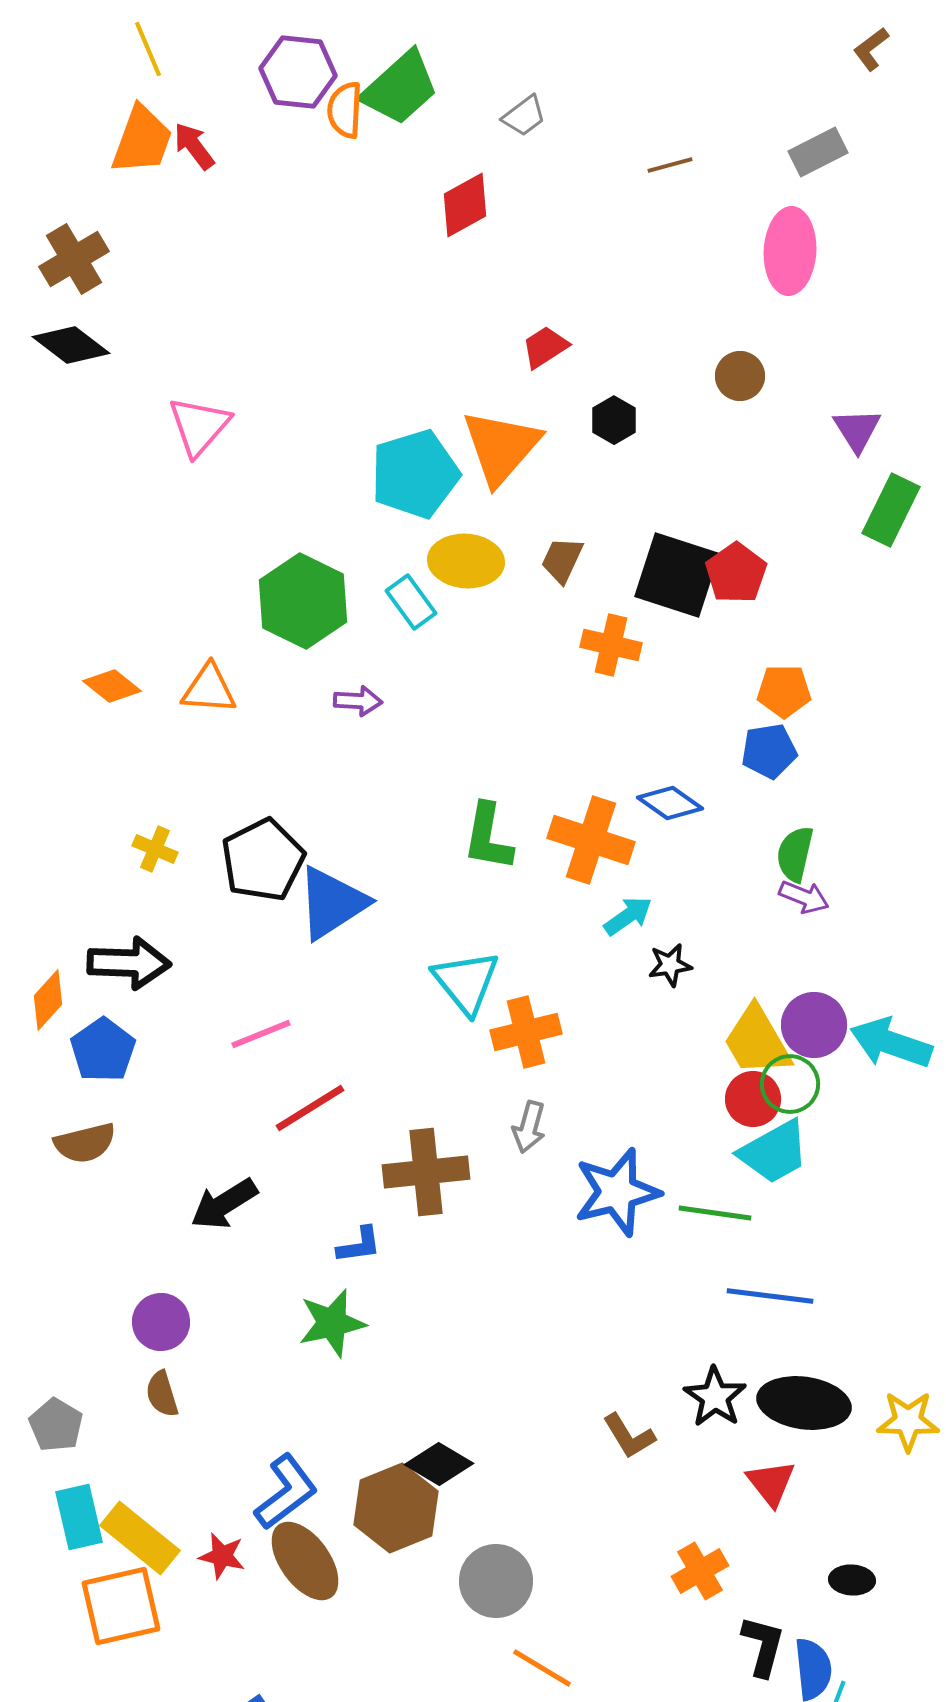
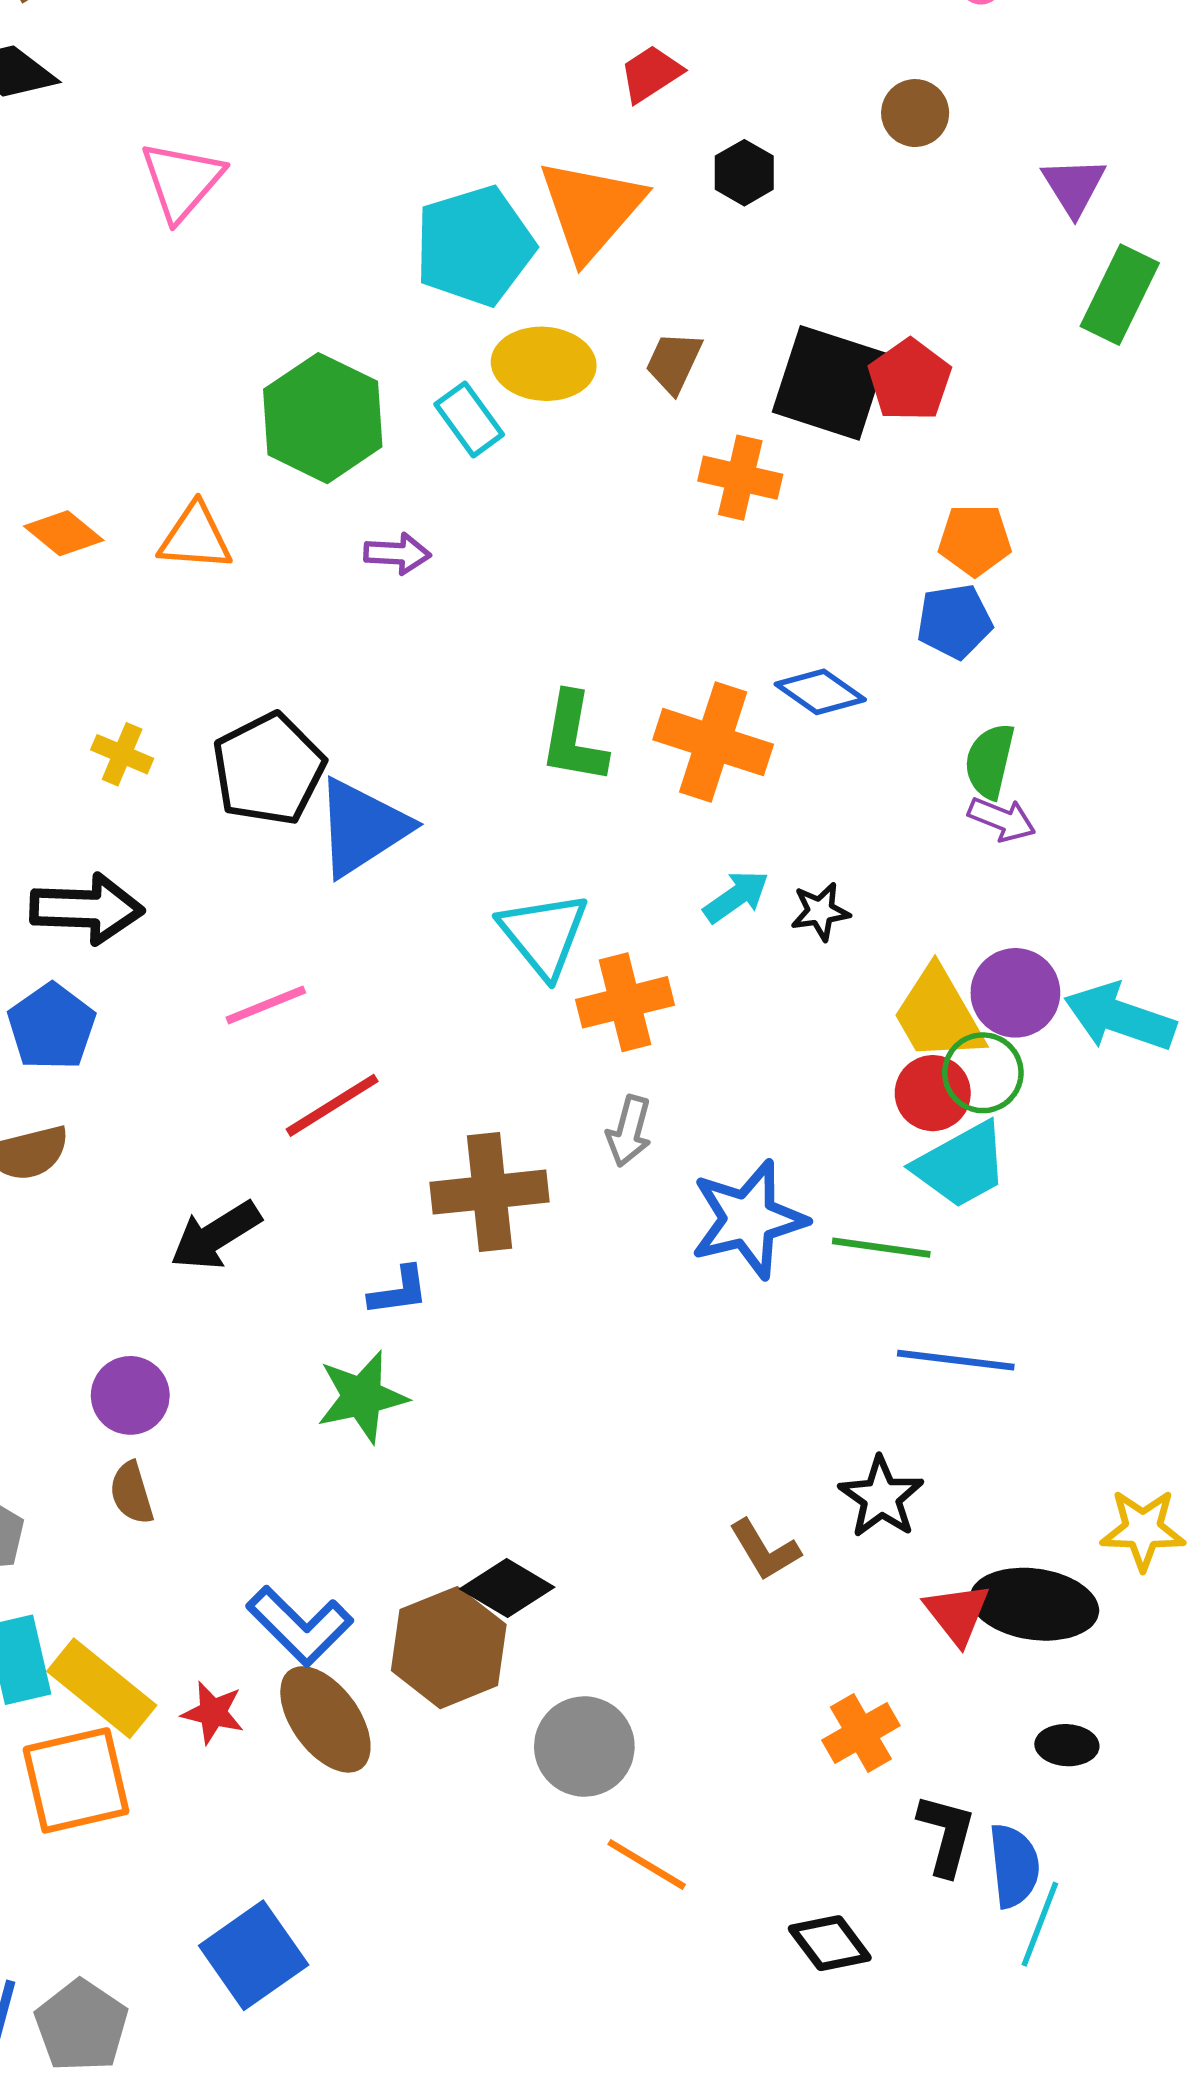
cyan arrow: (628, 916) -> (736, 897), moved
black ellipse: (804, 1403) -> (1034, 1604), moved
blue L-shape: (286, 1492) -> (300, 1626), turned 82

